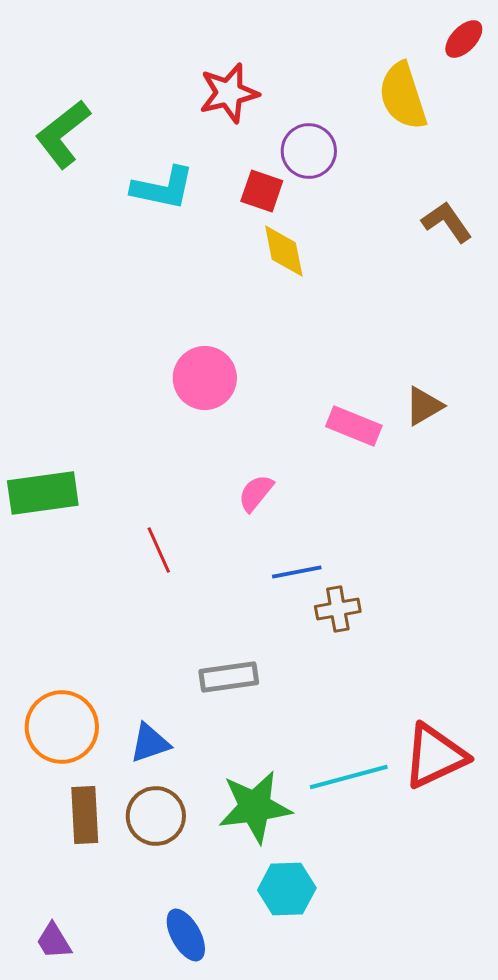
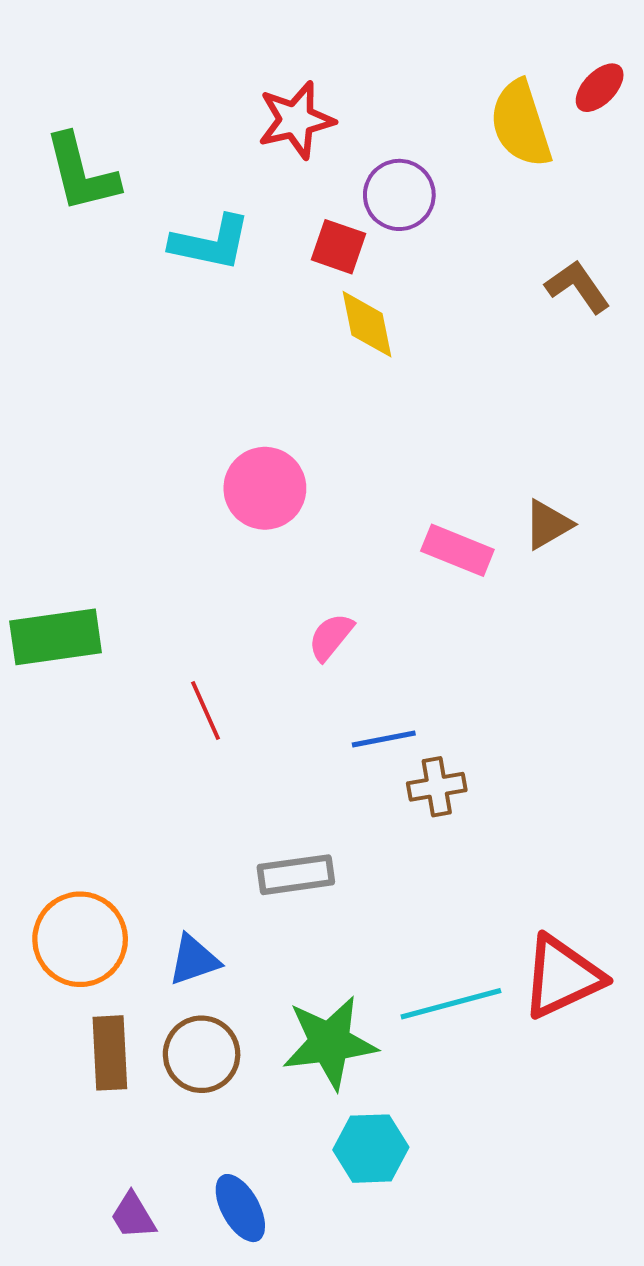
red ellipse: (464, 39) -> (600, 88), moved
green L-shape: (63, 134) -> (81, 173), turned -66
purple trapezoid: (54, 941) -> (133, 1216), moved

